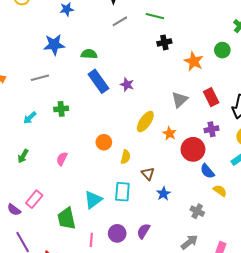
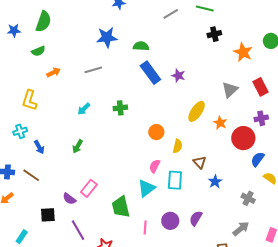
green cross: (61, 109) -> (120, 108), moved
pink semicircle: (62, 159) -> (155, 166), moved
blue semicircle: (207, 171) -> (258, 159), turned 77

